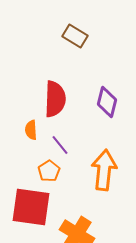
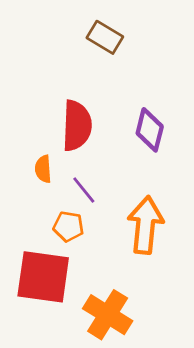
orange pentagon: (49, 171) -> (68, 226), turned -30

